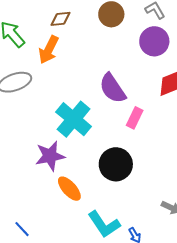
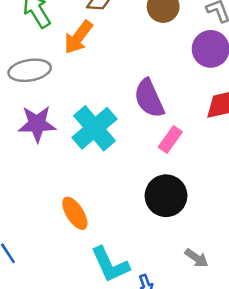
purple star: (50, 156) -> (37, 124), moved
black circle: (116, 164) -> (166, 196), moved

